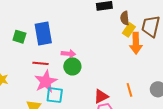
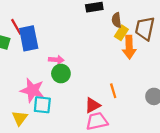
red line: (40, 63) -> (16, 27), moved, turned 56
pink star: (46, 81) -> (32, 90), turned -30
orange line: (129, 90) -> (113, 91), moved

